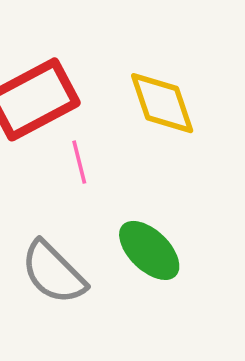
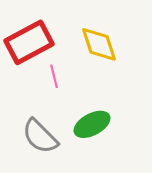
green ellipse: (149, 250) -> (92, 124), turned -72

